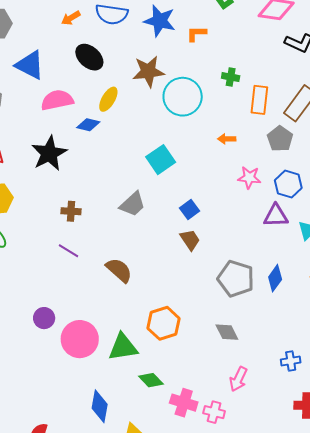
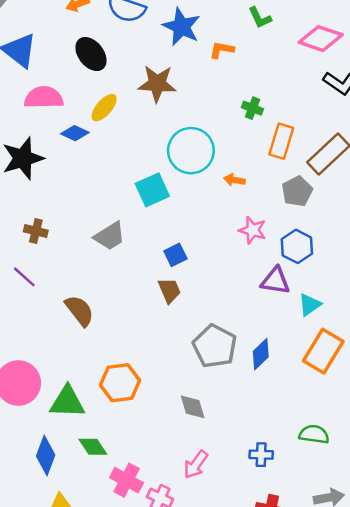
cyan circle: (183, 97) -> (191, 151), moved
blue diamond: (100, 406) -> (46, 455), moved

